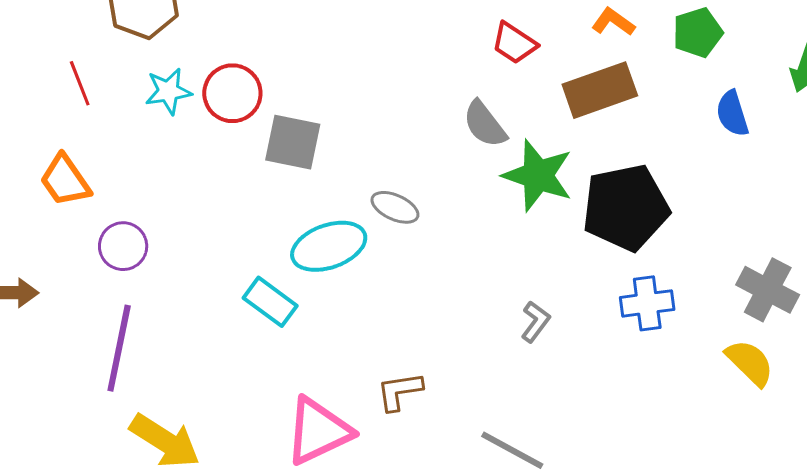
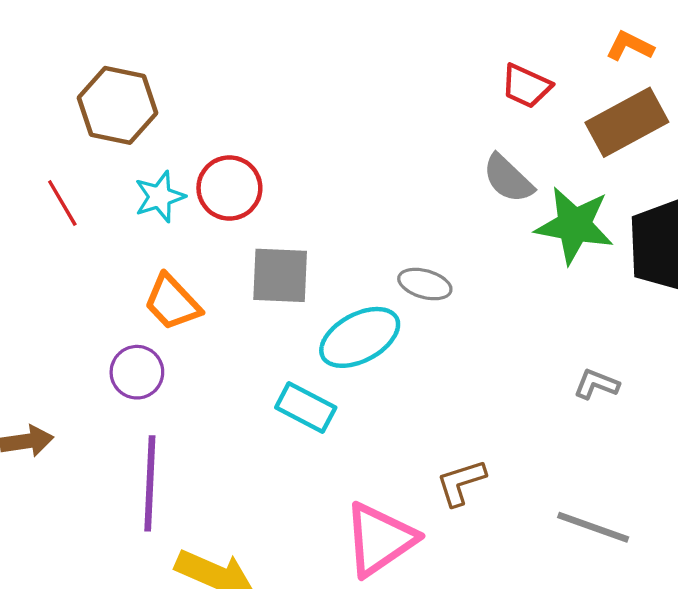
gray square: (293, 142) -> (280, 275), moved
orange trapezoid: (65, 180) -> (172, 302), moved
gray L-shape: (535, 322) -> (596, 384), turned -96

